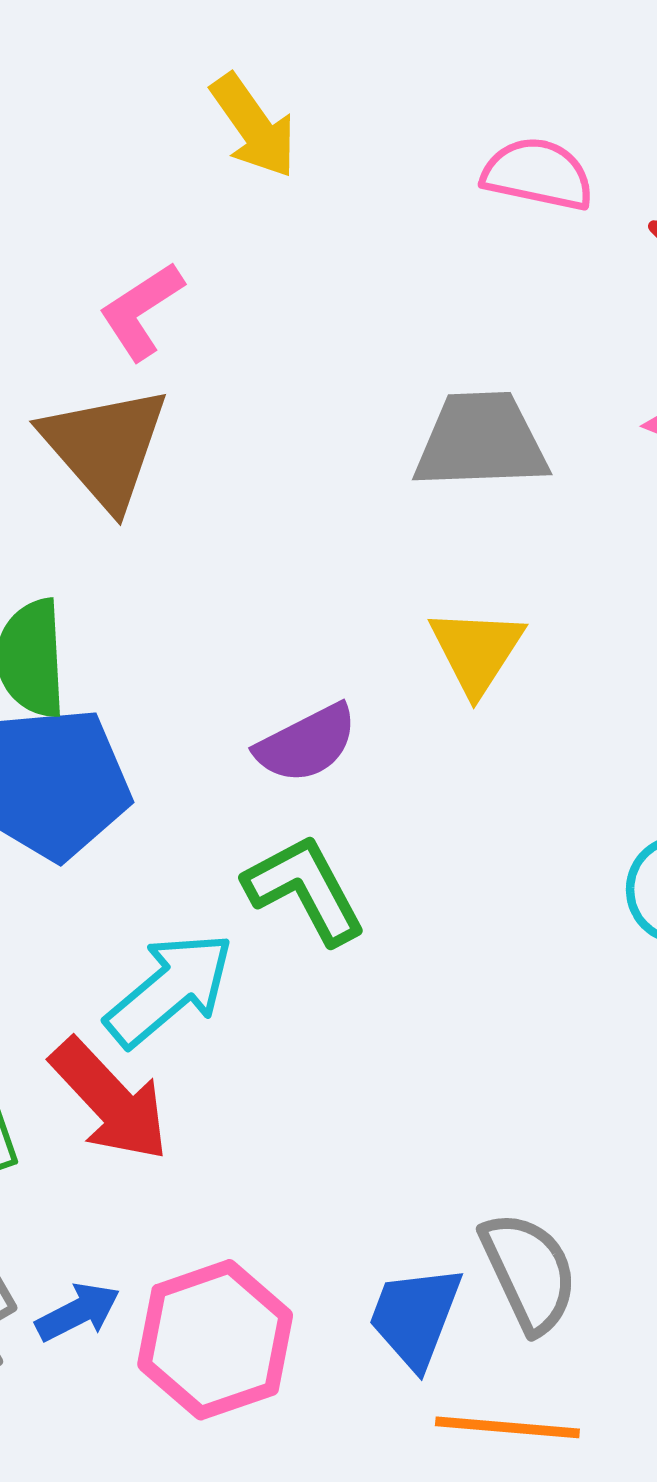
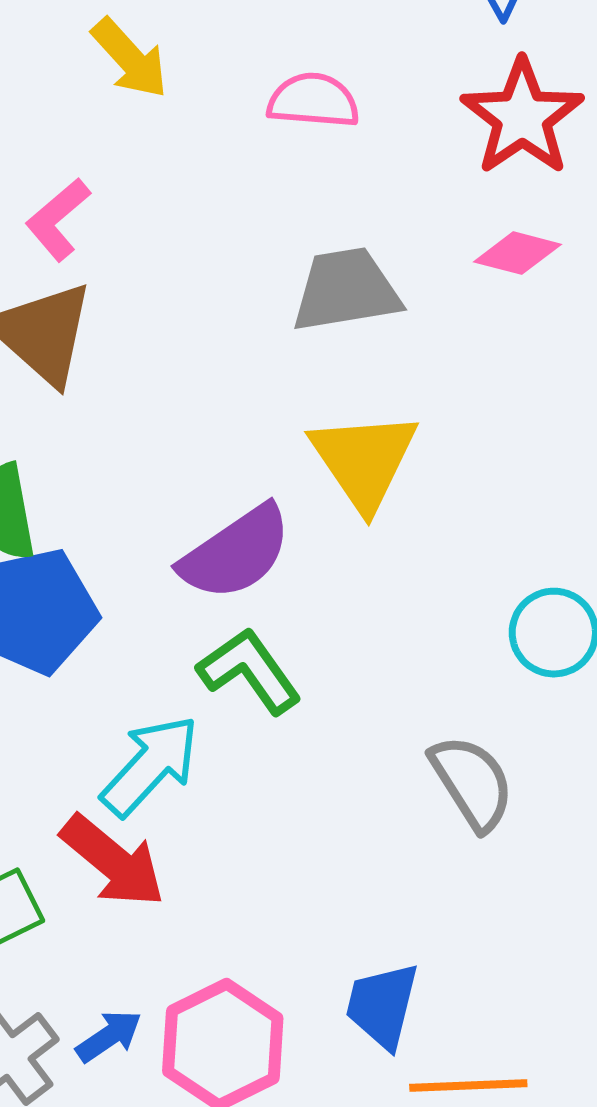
pink semicircle: (538, 174) -> (313, 101), moved
yellow triangle: (477, 651) -> (364, 460), size x1.4
purple semicircle: (307, 744) -> (236, 553), size x1.4
gray semicircle: (529, 1272) -> (472, 783), moved

